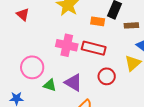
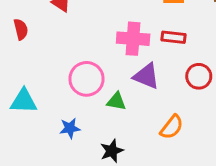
red rectangle: (94, 48) -> (173, 37), size x0.7
purple triangle: (73, 83) -> (146, 76), moved

